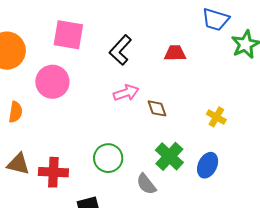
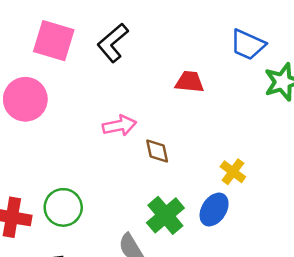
black L-shape: (120, 50) -> (113, 43), moved
green circle: (108, 158) -> (63, 207), moved
blue ellipse: (208, 165) -> (214, 210), moved

